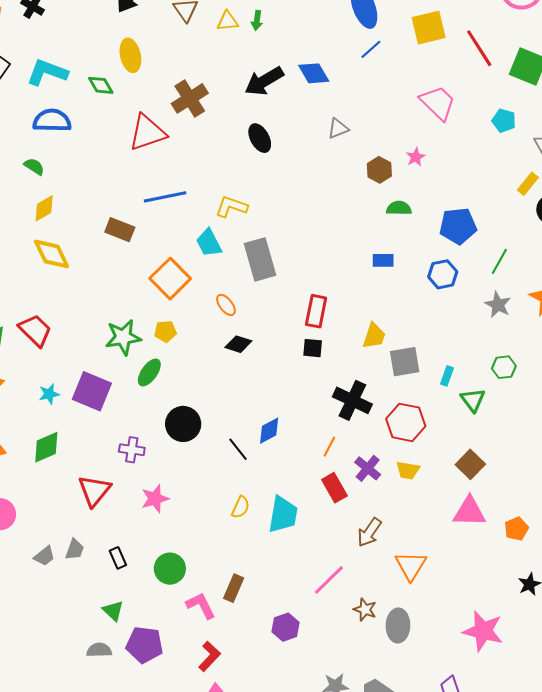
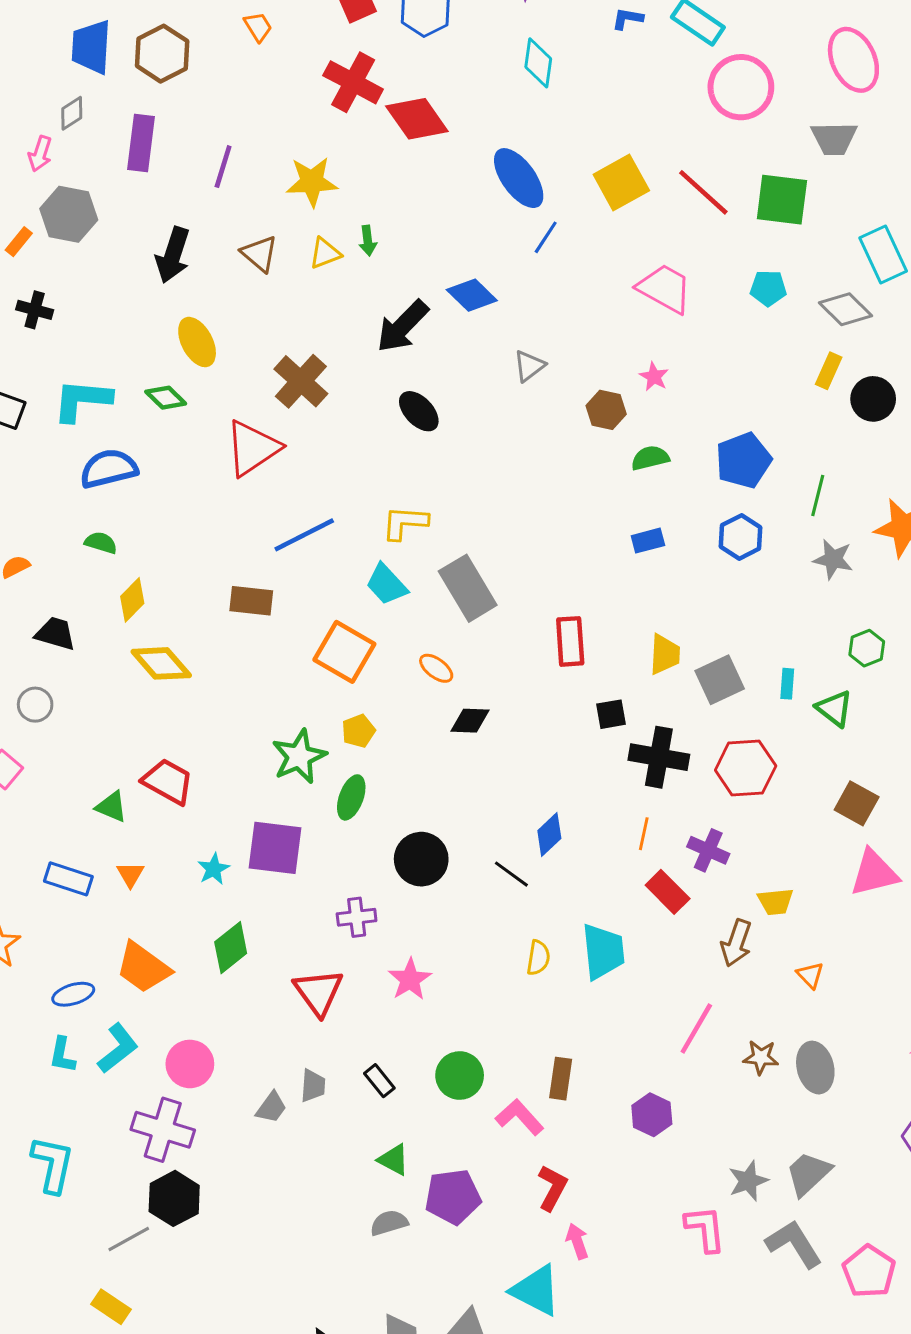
black square: (313, 348) -> (611, 714), moved
yellow trapezoid: (408, 470) -> (775, 902), moved
orange triangle: (411, 566) -> (810, 975), size x0.6

